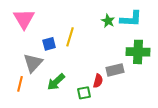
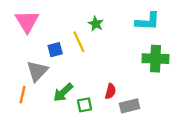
green star: (108, 21) -> (96, 24), moved
yellow line: (70, 37) -> (79, 42), turned -42
gray rectangle: (115, 70) -> (130, 106), moved
green square: (84, 93) -> (84, 105), moved

